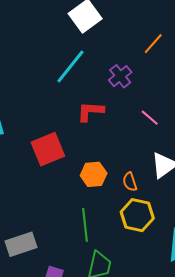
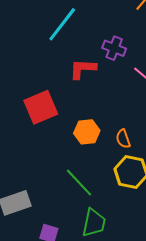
purple cross: (120, 76) -> (114, 48), moved, turned -30
green line: (85, 225) -> (79, 183), turned -36

